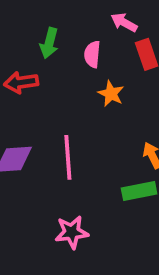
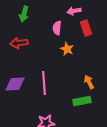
pink arrow: (124, 22) -> (74, 11), turned -40
green arrow: (49, 43) -> (24, 14), moved

